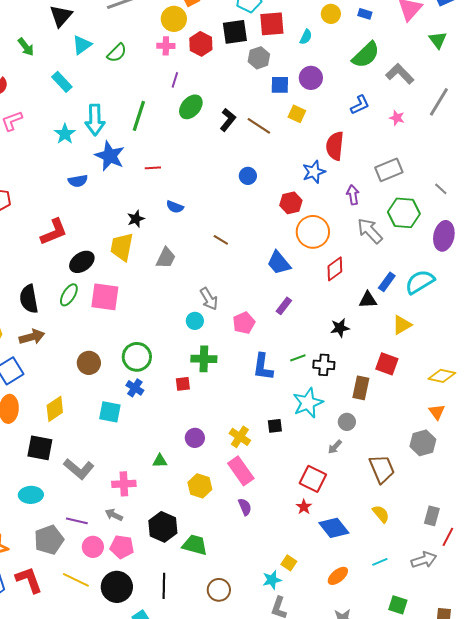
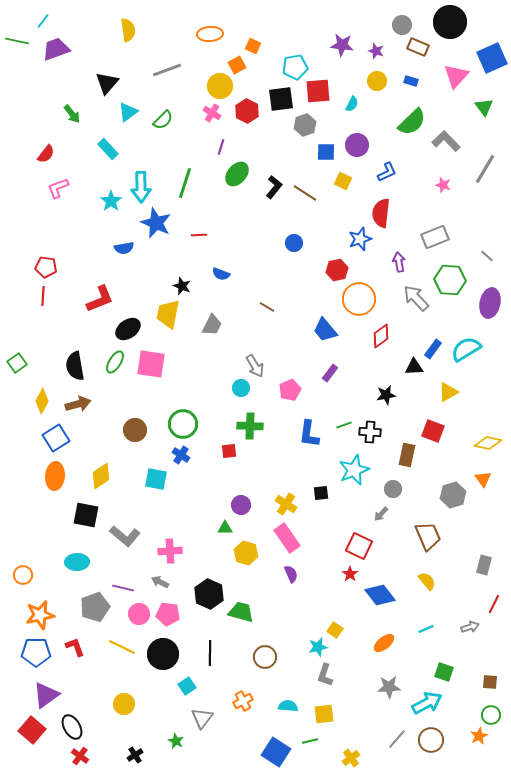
pink cross: (166, 46) -> (212, 113), turned 30
blue L-shape: (360, 105) -> (387, 172), moved
black star: (136, 219) -> (182, 286), turned -30
gray hexagon: (423, 443) -> (453, 495), moved
green triangle: (160, 461) -> (225, 528), moved
gray rectangle: (432, 516) -> (484, 565), moved
gray arrow: (424, 560) -> (470, 627), size x0.7
red L-shape: (29, 580) -> (75, 647), size x0.7

